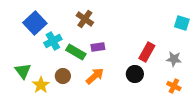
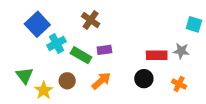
red rectangle: (147, 52) -> (157, 55), turned 60
gray star: (174, 59) -> (181, 51), moved
orange cross: (174, 86) -> (179, 84), moved

